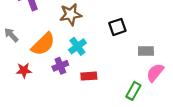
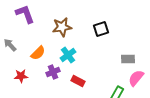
black square: (117, 27) -> (101, 29), moved
orange semicircle: (43, 44) -> (38, 53), size x0.7
red rectangle: (89, 76) -> (78, 81), turned 32

